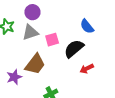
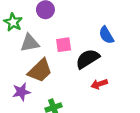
gray triangle: (30, 32) -> (30, 43), moved
purple star: (14, 77) -> (21, 92), moved

